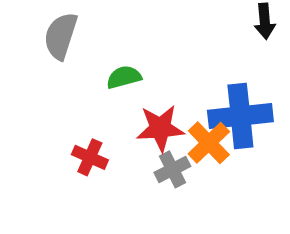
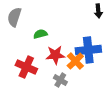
red cross: (90, 157) -> (26, 67), size x1.5
gray cross: (172, 169) -> (60, 80), moved, turned -32

